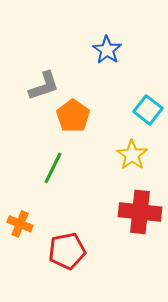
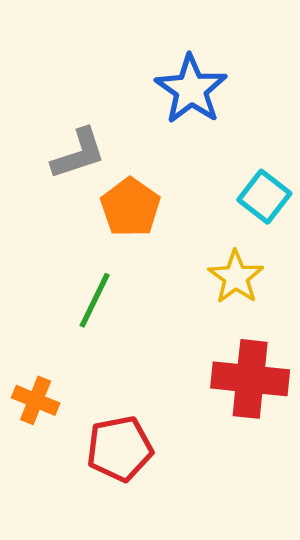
blue star: (107, 50) -> (191, 89), size x1.4

